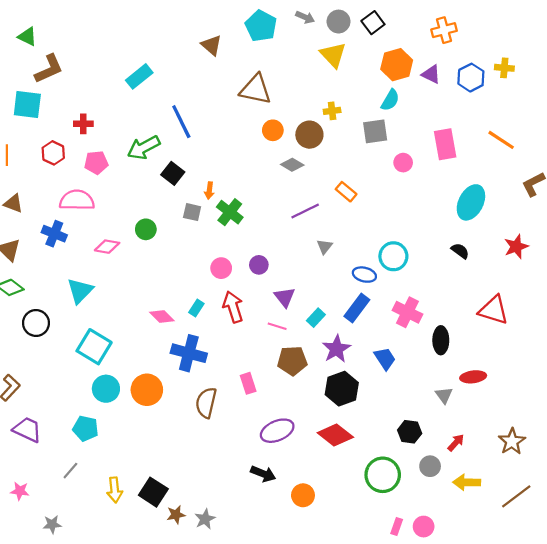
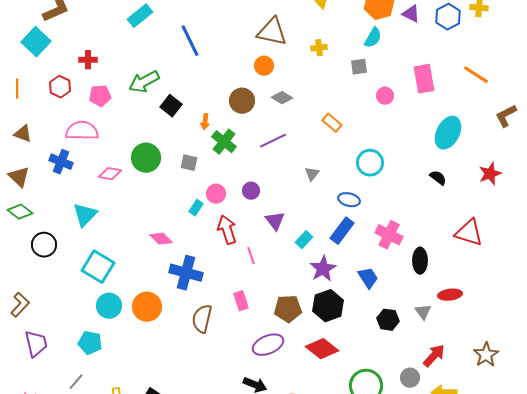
brown triangle: (256, 89) -> (272, 32), moved
cyan square: (27, 104) -> (36, 42), turned 36
blue line: (181, 122) -> (190, 41), moved
gray square: (375, 131) -> (359, 67), size x0.7
brown circle: (309, 135) -> (242, 101), moved
purple line: (305, 211) -> (273, 141), moved
gray square: (192, 212) -> (189, 163), moved
green circle: (146, 229) -> (146, 158), size x1.5
cyan circle: (393, 256) -> (370, 163), moved
cyan rectangle: (196, 308) -> (196, 208), moved
pink line: (277, 326) -> (251, 256), moved, turned 54
brown pentagon: (292, 361) -> (288, 309), moved
purple trapezoid: (27, 430) -> (36, 344), turned 52
black hexagon: (410, 432) -> (388, 320), moved
red arrow: (456, 443) -> (434, 356), size x1.4

